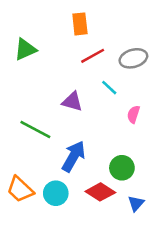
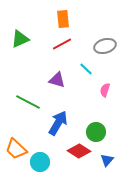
red line: (93, 56) -> (62, 44), moved
cyan circle: (56, 193) -> (40, 162), moved

